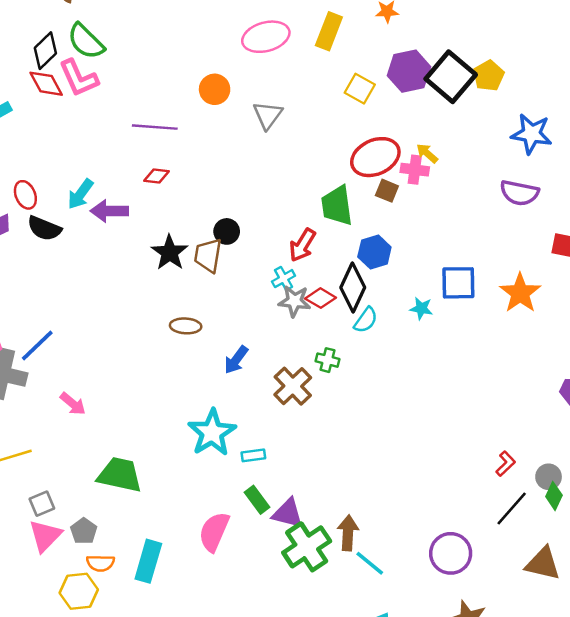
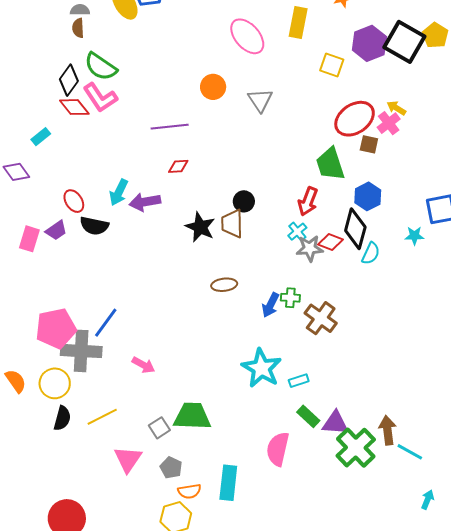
pink ellipse: (266, 37) -> (247, 36), turned 75
pink cross: (415, 170) -> (389, 123), turned -35
green cross: (327, 360) -> (290, 298), moved
gray square: (42, 504) -> (159, 428), moved
pink triangle: (45, 536) -> (128, 459), moved

